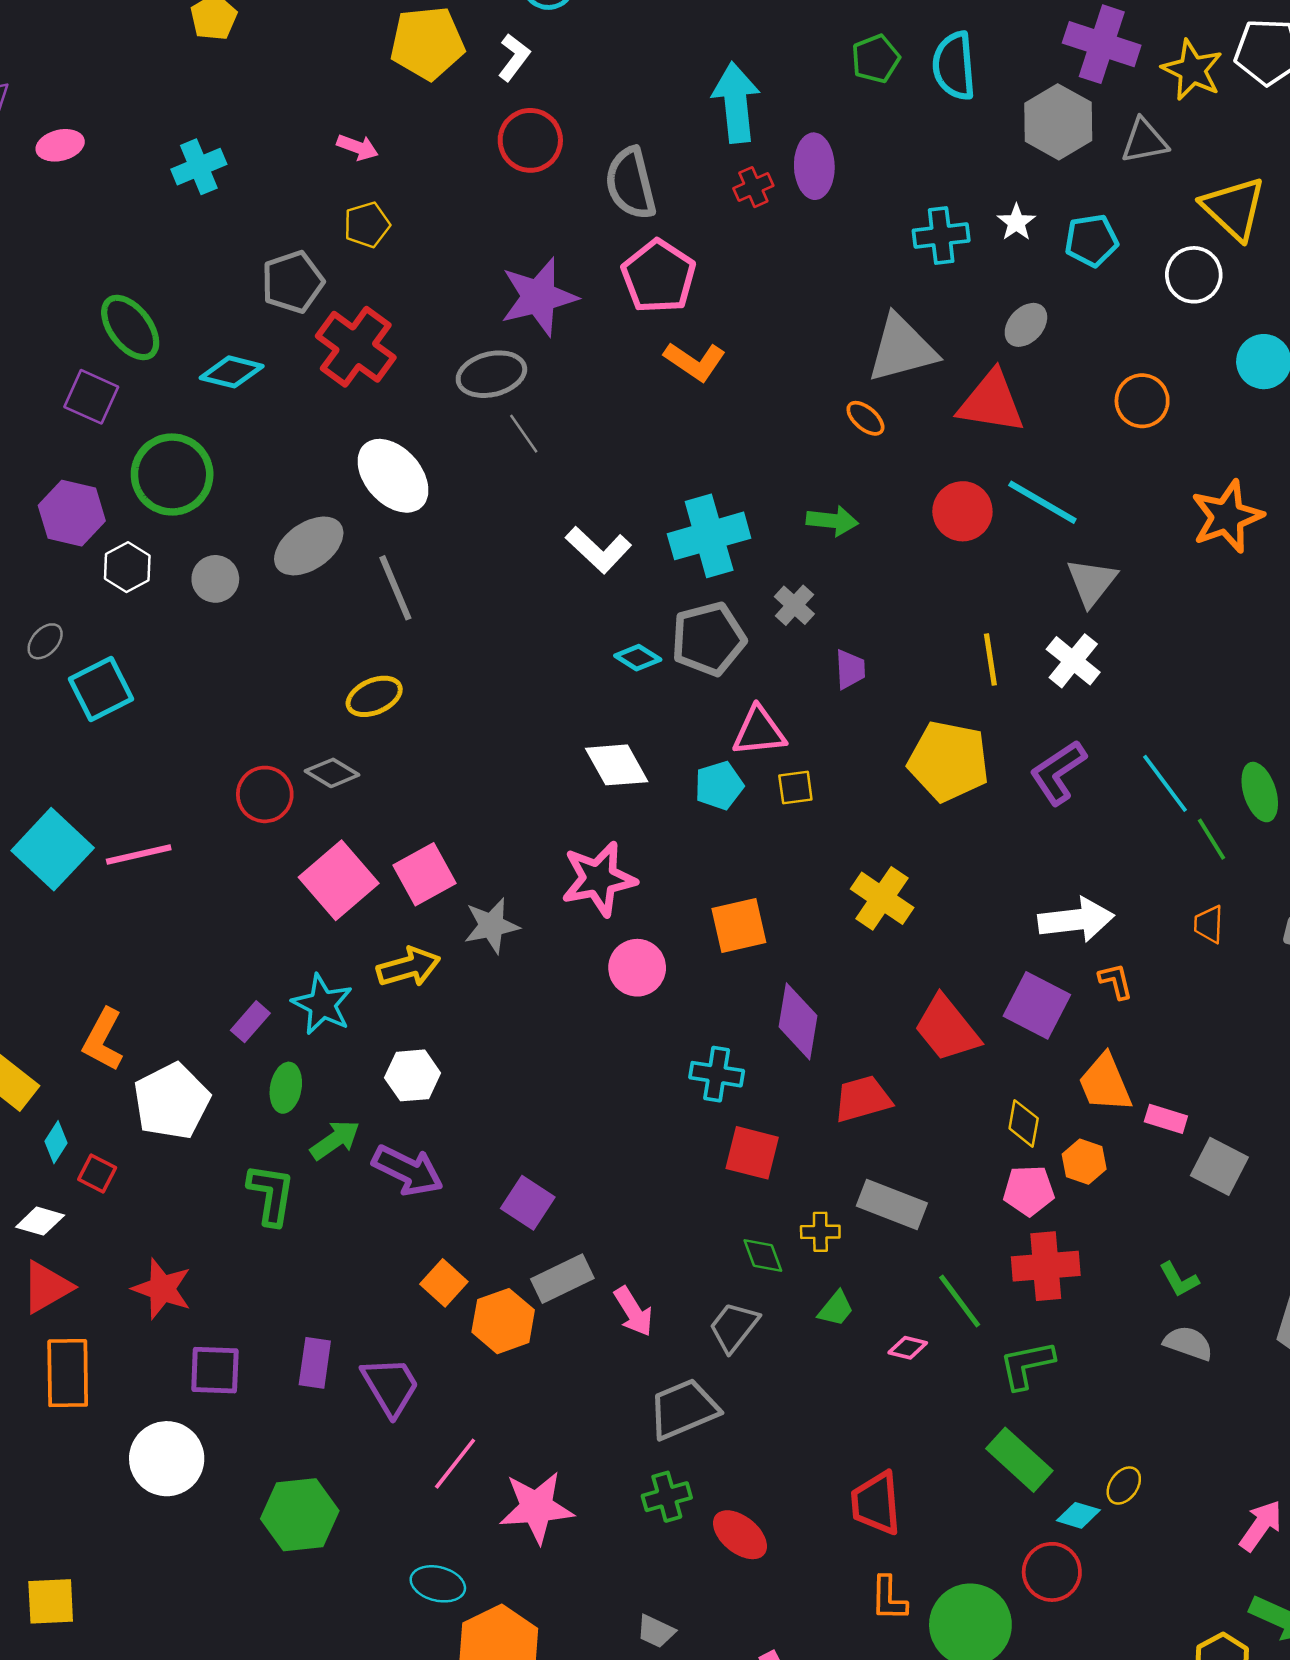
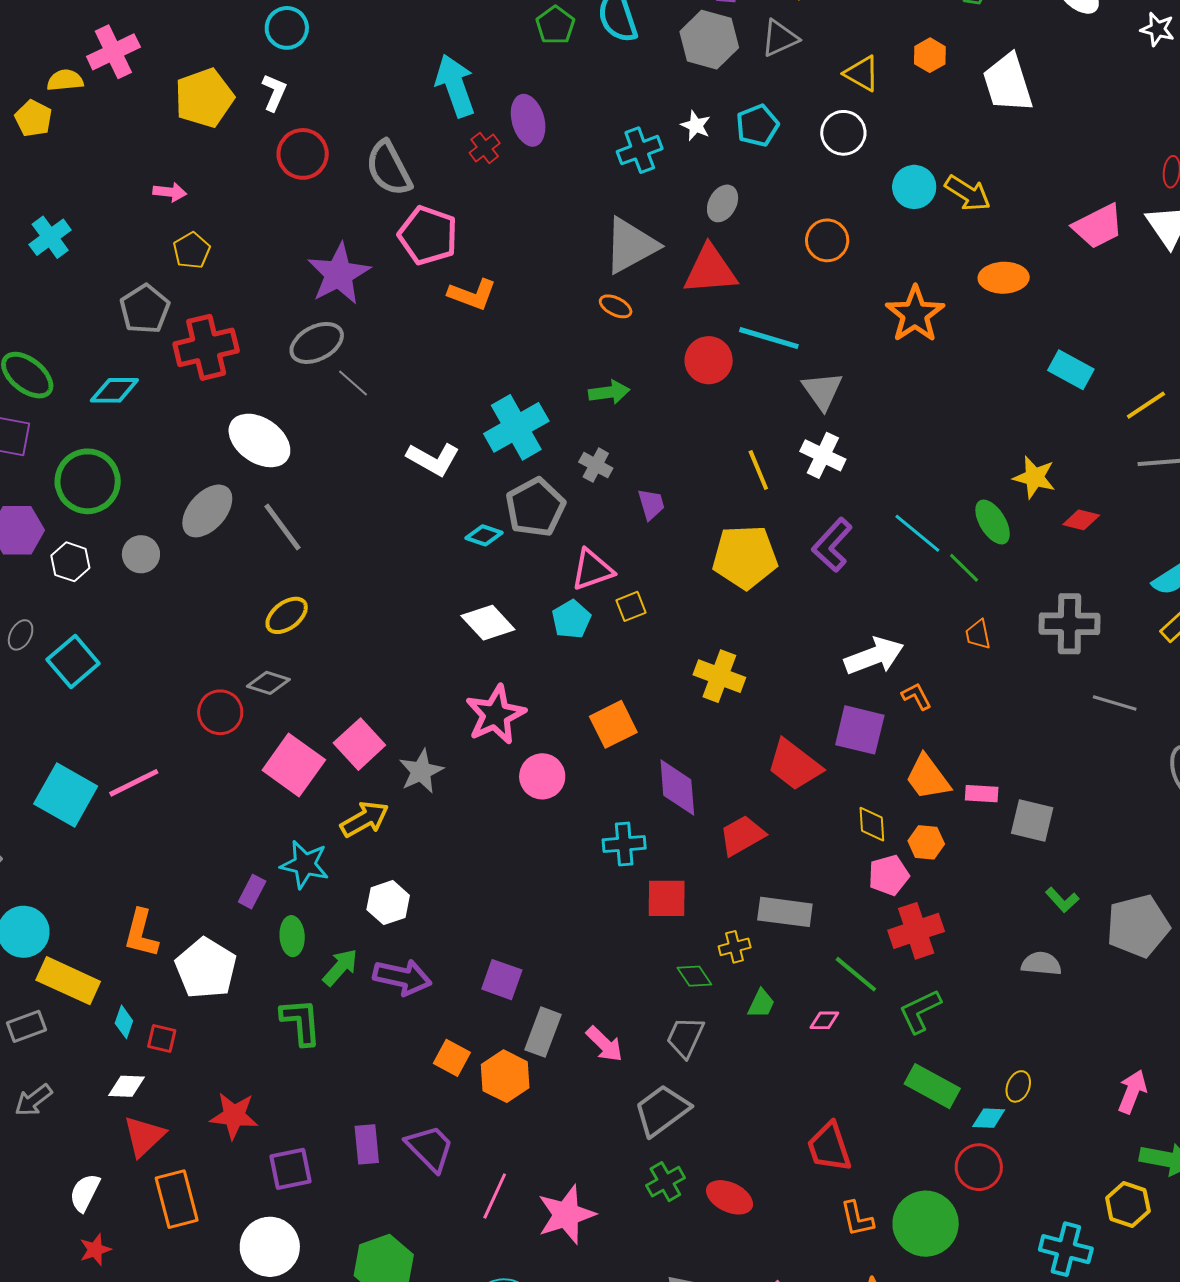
yellow triangle: (1234, 208) -> (862, 73), size x0.7
red cross: (356, 347) -> (206, 347), turned -36
gray rectangle: (562, 1279) -> (543, 1032), turned -30
green L-shape: (1179, 1280) -> (1062, 900), moved

